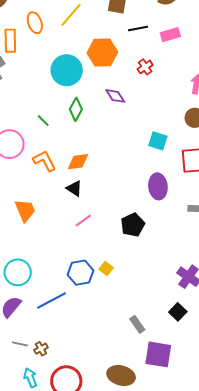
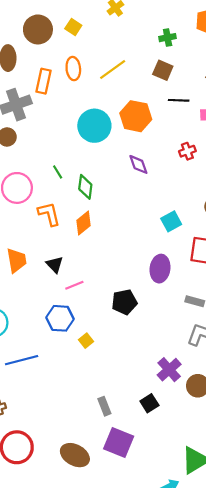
red cross: (145, 67) -> (187, 151), moved
green diamond: (76, 109) -> (85, 187), moved, turned -35
cyan square: (158, 141) -> (171, 221), turned 30
orange diamond: (78, 162) -> (84, 223), turned -45
black triangle: (74, 189) -> (55, 265), moved
blue hexagon: (80, 273) -> (60, 318), moved

